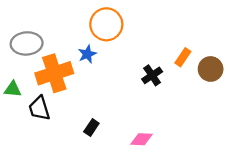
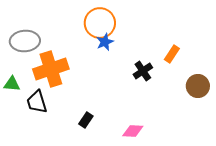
blue star: (87, 54) -> (105, 42), moved
brown circle: (211, 69) -> (198, 86), moved

